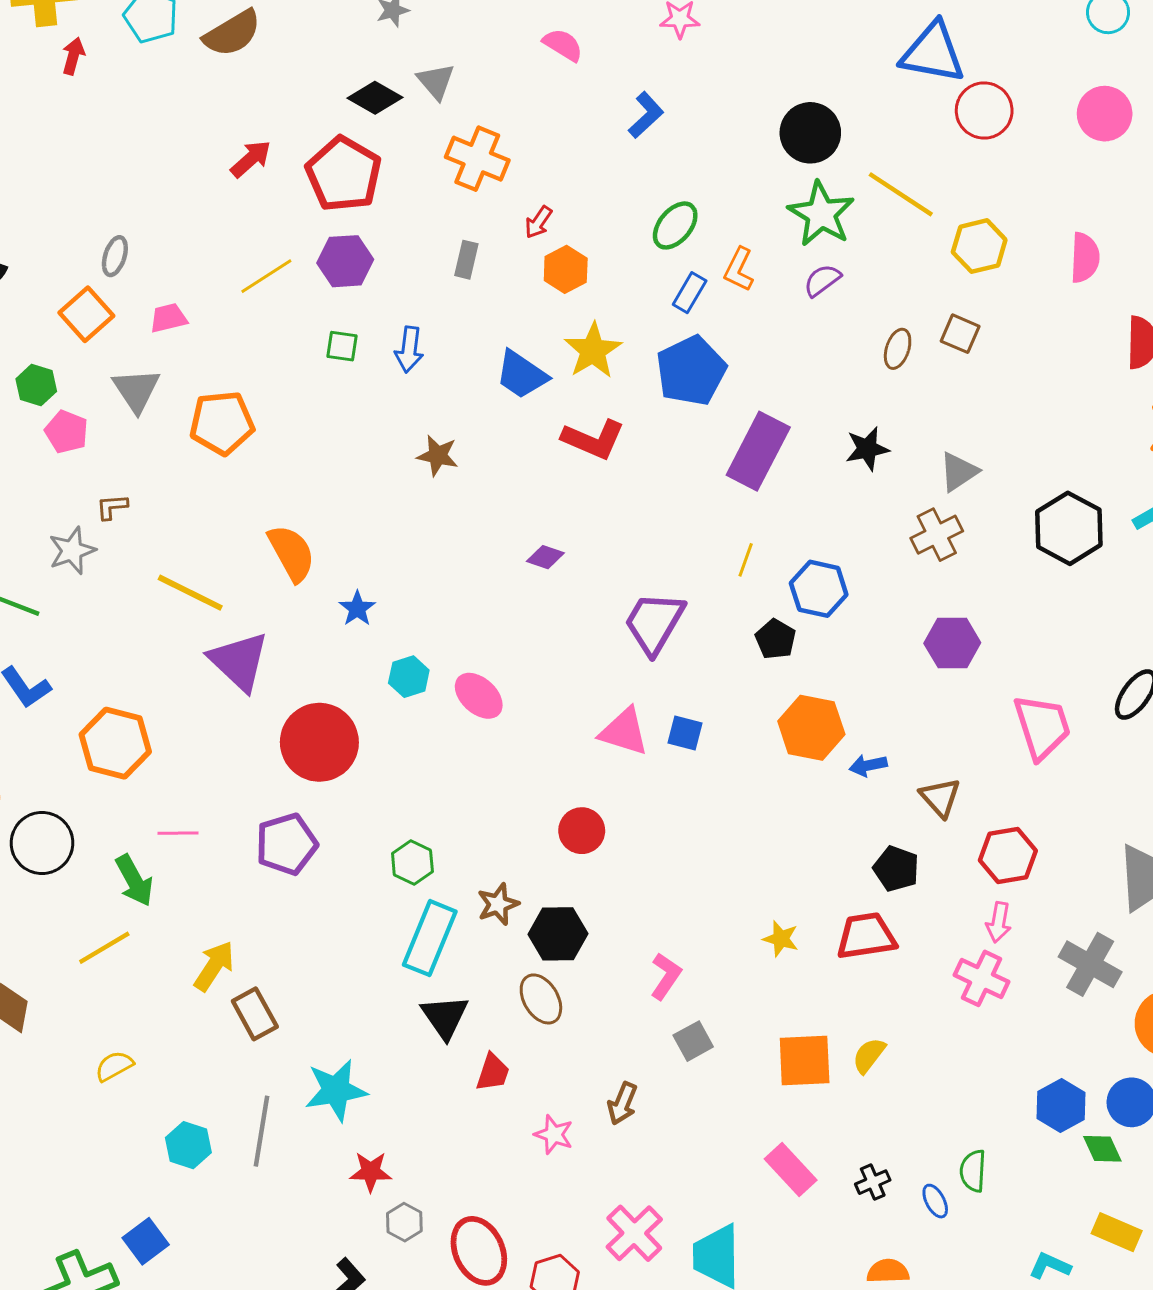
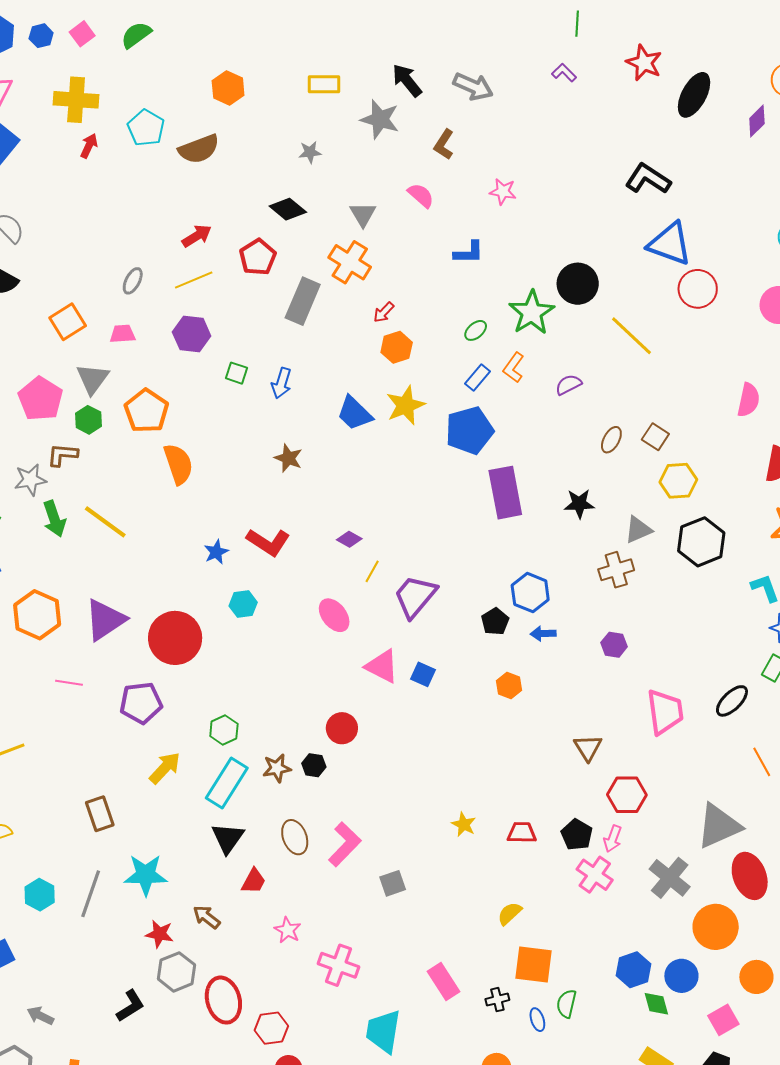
gray triangle: (436, 81) -> (363, 214), moved
blue L-shape: (646, 115) -> (469, 252), turned 32
red pentagon: (344, 174) -> (258, 257), size x0.7
green star: (821, 214) -> (532, 313), moved
green ellipse: (675, 225) -> (476, 330), size x0.7
yellow hexagon: (979, 246) -> (678, 481), moved
gray ellipse: (115, 256) -> (133, 281), moved
gray rectangle: (466, 260) -> (303, 301), moved, size x1.8
purple hexagon: (345, 261) -> (192, 334), moved
yellow line: (266, 276) -> (194, 280), moved
green hexagon: (36, 385) -> (88, 420), moved
orange pentagon: (222, 423) -> (146, 411), turned 30
pink pentagon: (66, 432) -> (40, 399), size x1.5
red L-shape: (593, 439) -> (268, 542), moved
purple rectangle: (758, 451) -> (505, 493), turned -48
brown L-shape: (112, 507) -> (62, 455), size x1.4
black hexagon: (1069, 528) -> (701, 542), moved
orange semicircle: (291, 553) -> (178, 464), moved
yellow line: (746, 560) -> (372, 571), moved
purple hexagon: (952, 643) -> (614, 645), size x0.7
purple triangle: (239, 661) -> (105, 620), moved, turned 33
pink ellipse: (479, 696) -> (334, 615), moved
orange hexagon: (811, 728) -> (509, 686), size x0.6
blue arrow: (868, 765) -> (543, 634), moved
black pentagon: (896, 869) -> (577, 835), moved
green arrow: (134, 880) -> (54, 519), moved
black hexagon: (558, 934) -> (314, 765), moved, size x0.6
red trapezoid: (866, 936) -> (522, 833), size x0.7
yellow arrow: (214, 966) -> (165, 768), moved
pink L-shape: (666, 976) -> (345, 844), moved, size x1.4
orange square: (805, 1061) -> (533, 965), moved
brown arrow: (622, 1103) -> (207, 917), moved, turned 96
gray hexagon: (404, 1222) -> (176, 972), size x1.5
pink cross: (634, 1233) -> (338, 965), moved, turned -36

